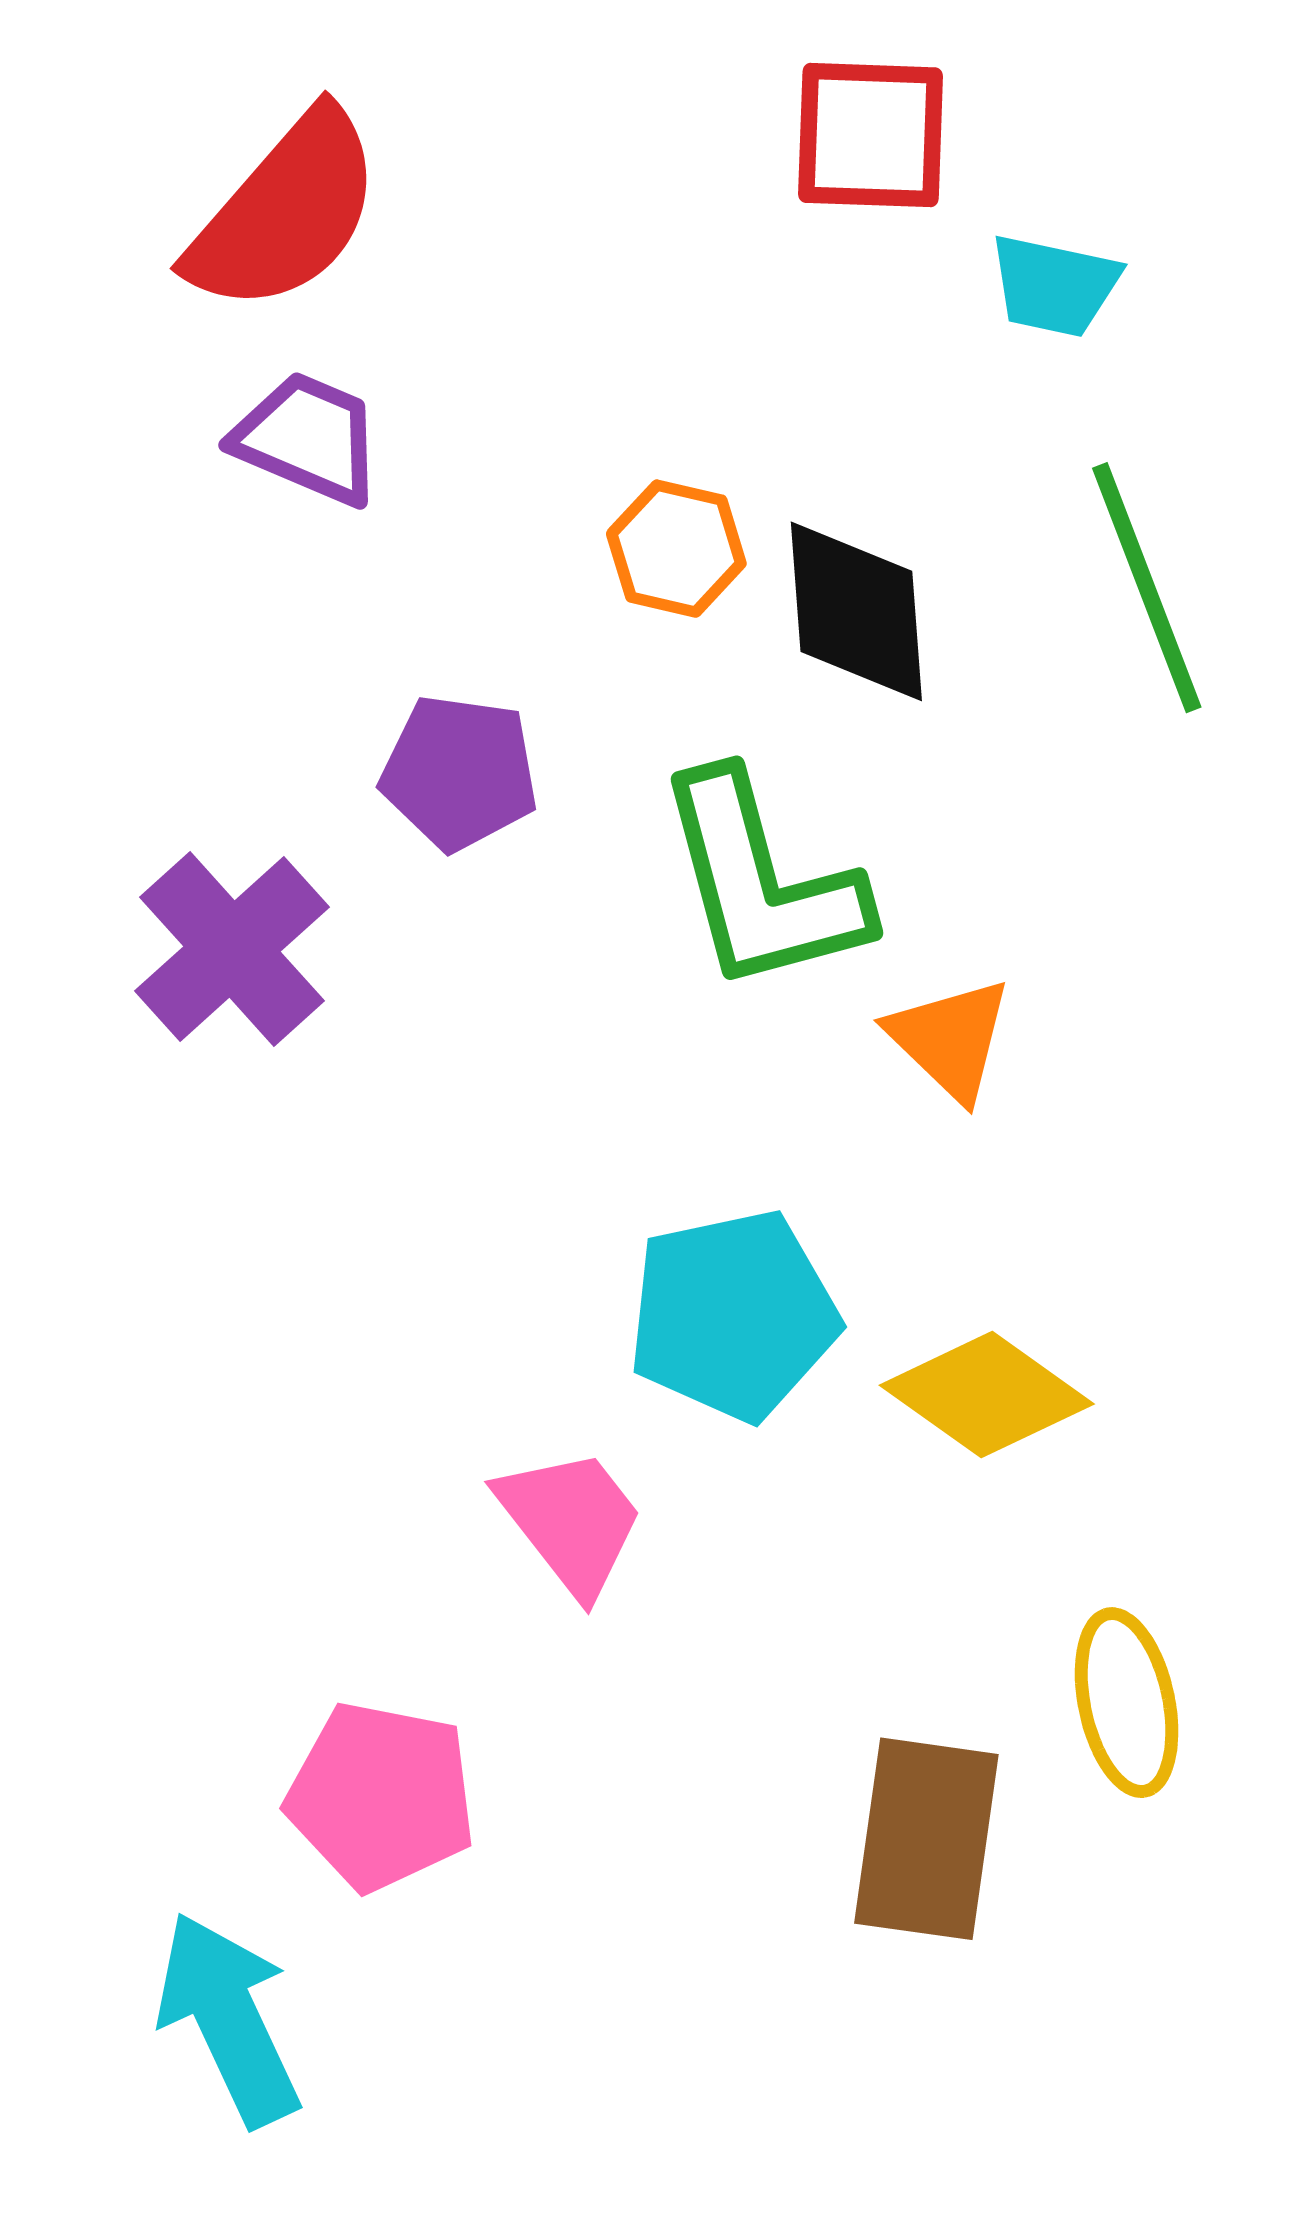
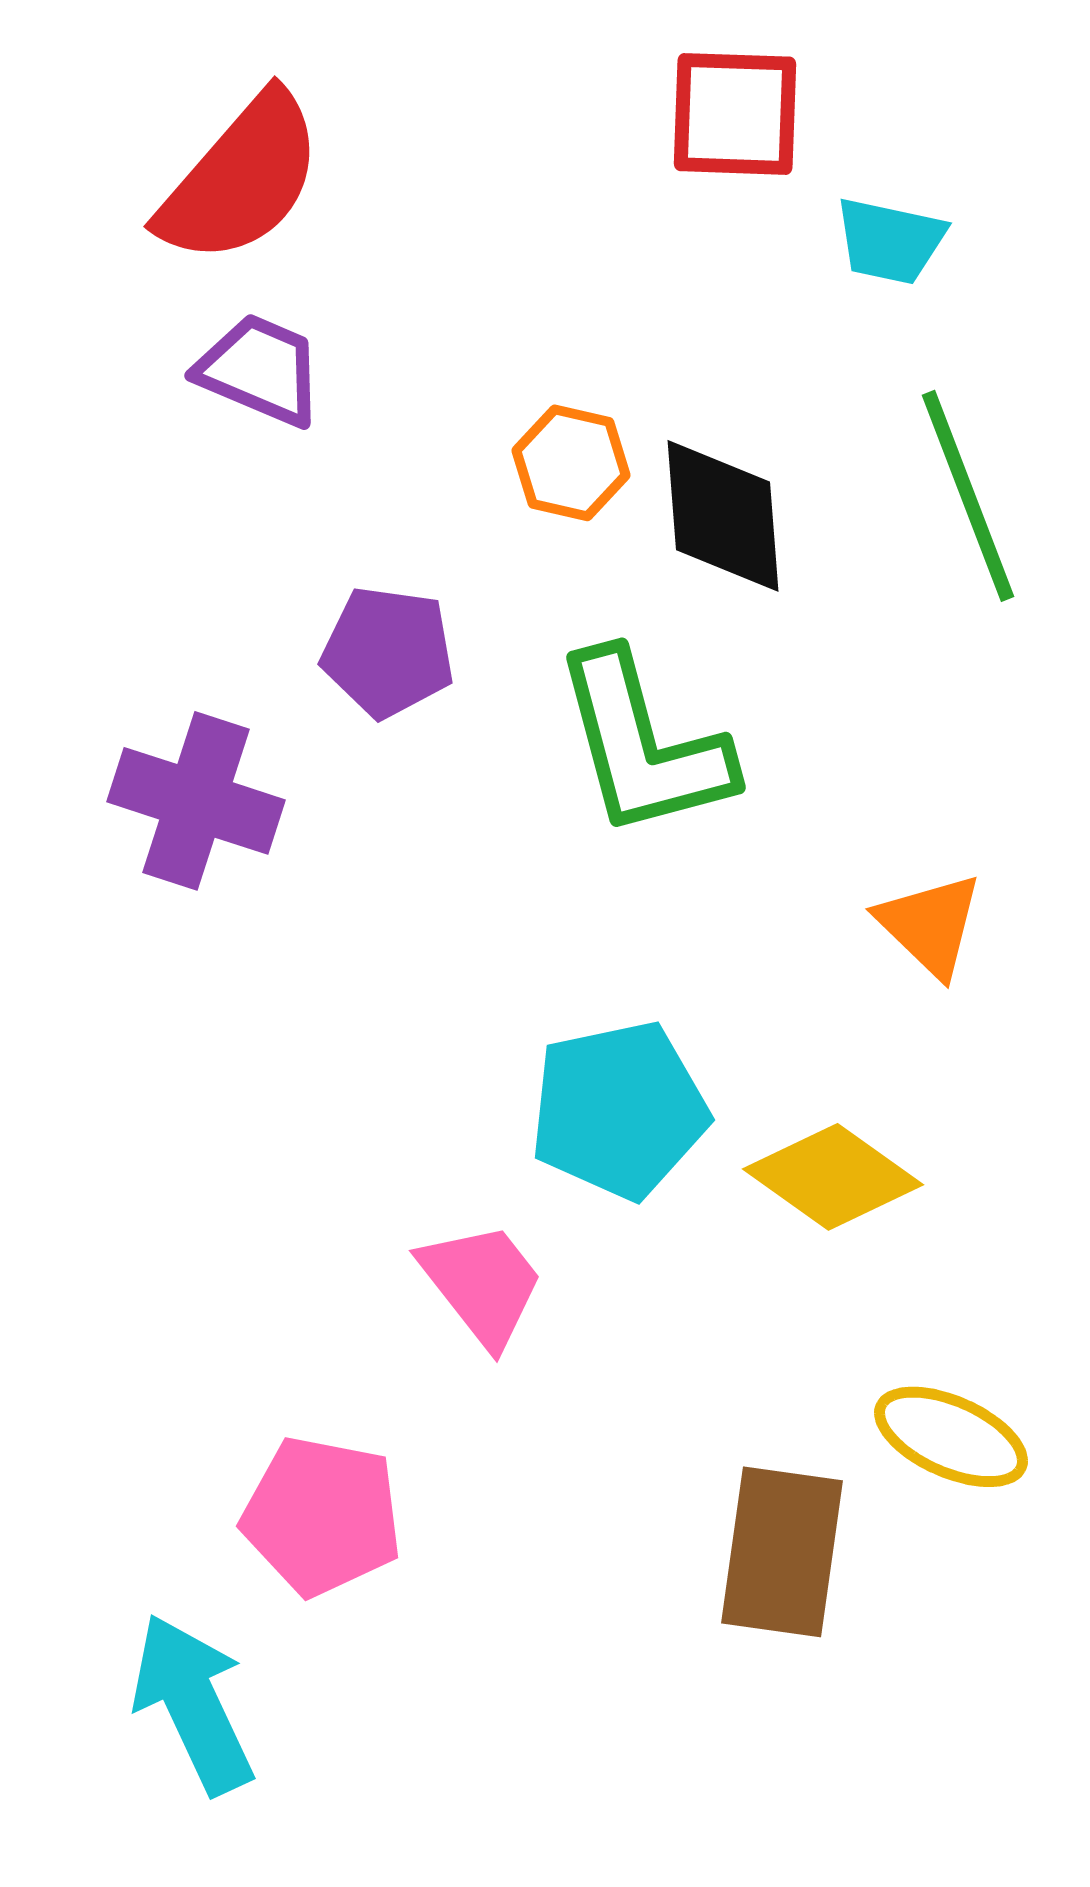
purple cross: (232, 949) -> (196, 801), turned -30
orange triangle: (950, 1039) -> (930, 925), moved
yellow ellipse: (1127, 1703) -> (951, 1437), turned -54

